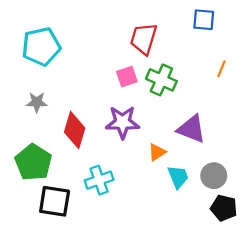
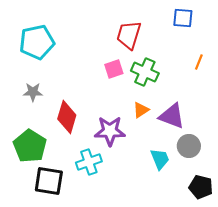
purple star: (122, 122) -> (110, 131), moved
orange triangle: (157, 152) -> (141, 110), moved
gray circle: (214, 176) -> (189, 146), moved

